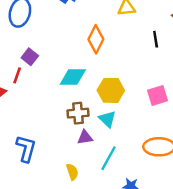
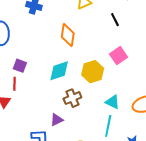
pink square: (157, 95) -> (118, 56), moved
cyan triangle: (107, 119) -> (113, 102), moved
purple triangle: (85, 137) -> (57, 120), moved

